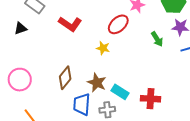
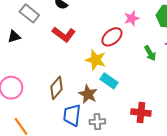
yellow star: (103, 48) -> (96, 60), size x1.5
cyan rectangle: (120, 92) -> (109, 81), moved

